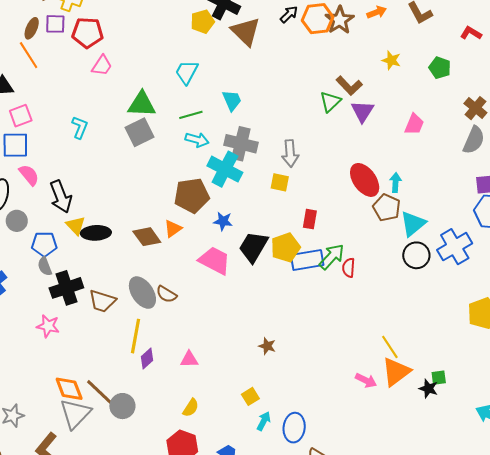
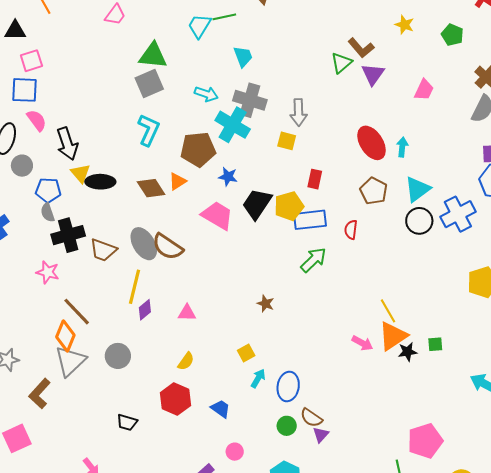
green line: (191, 115) -> (224, 17), moved
cyan L-shape: (80, 127) -> (149, 130), moved, size x1.4
brown pentagon: (387, 208) -> (374, 191), moved
green arrow: (332, 257) -> (313, 260), moved
brown semicircle: (166, 294) -> (168, 247), size x1.5
orange diamond: (69, 389) -> (65, 336), turned 40
black star: (428, 389) -> (408, 352), moved, turned -30
brown line: (100, 392) -> (77, 312), moved

